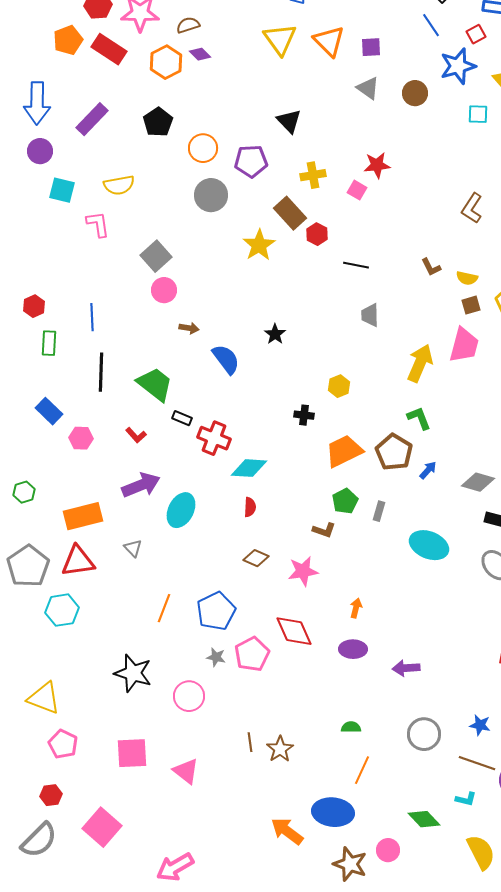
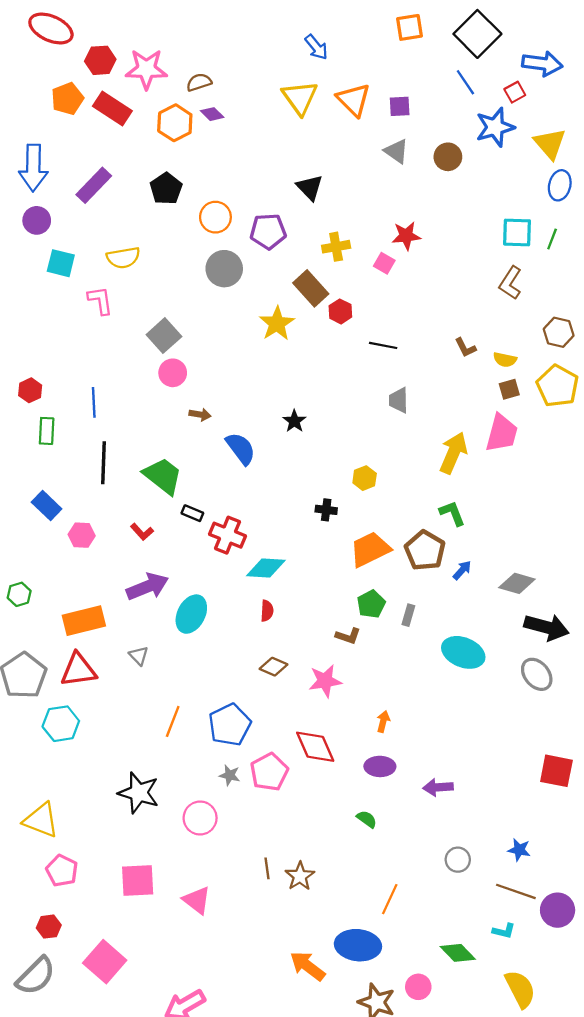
cyan square: (478, 114) -> (517, 232), moved, size x1.4
green semicircle: (351, 727) -> (367, 819), moved, turned 36
gray circle: (424, 734) -> (458, 860), size x0.7

